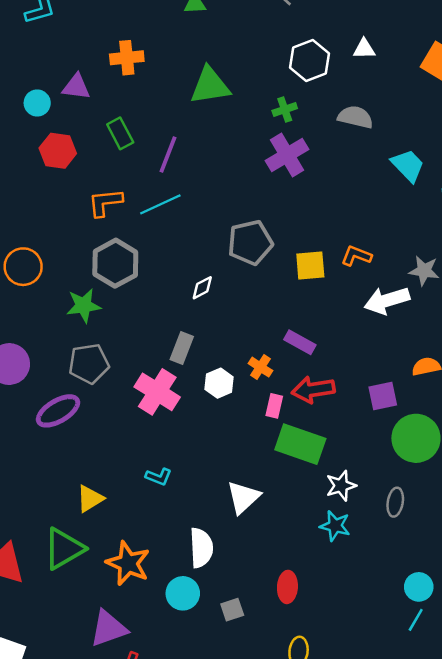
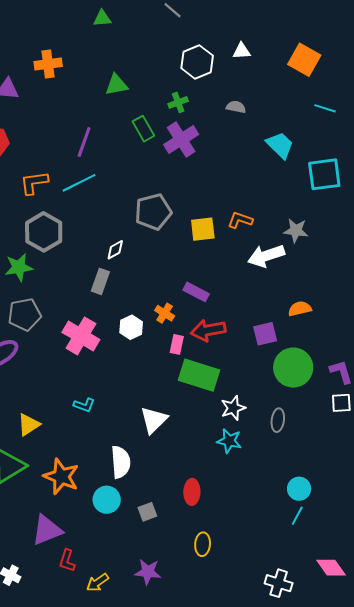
green triangle: (210, 86) -> (117, 85), size x0.7
gray semicircle: (355, 117) -> (236, 107), size x0.7
green rectangle: (120, 133) -> (143, 129), moved
gray rectangle: (182, 348) -> (100, 281), moved

